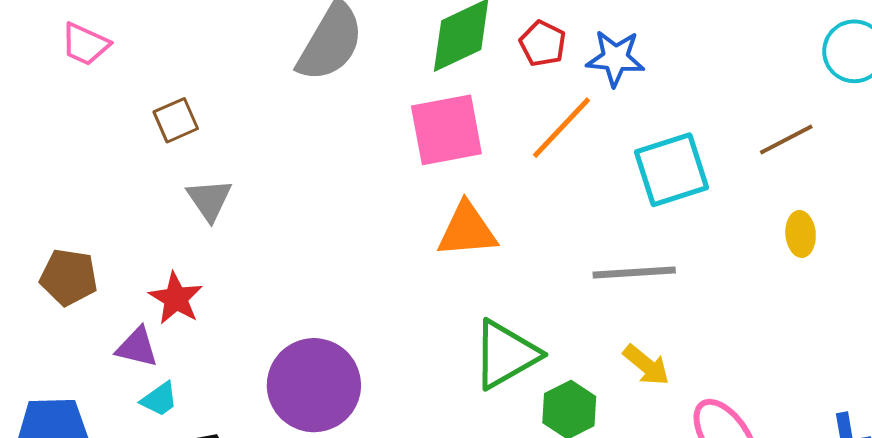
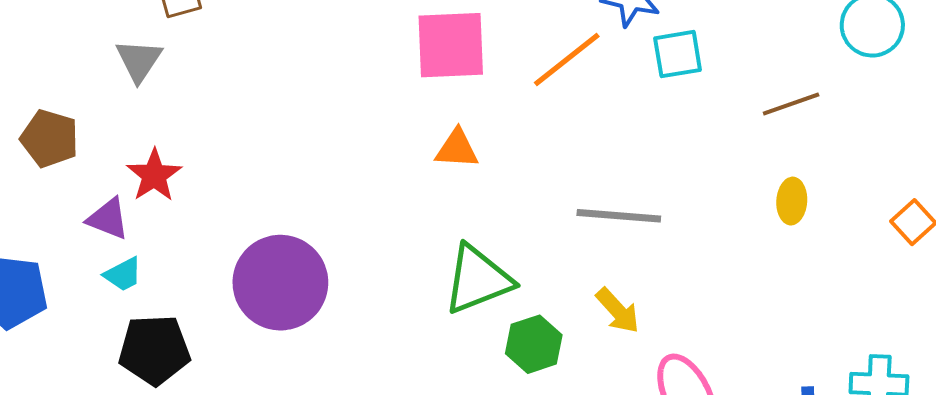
cyan square: (672, 170) -> (678, 54), moved, size x0.7
gray triangle: (209, 200) -> (139, 60), moved
orange triangle: (467, 230) -> (457, 149), size x0.7

